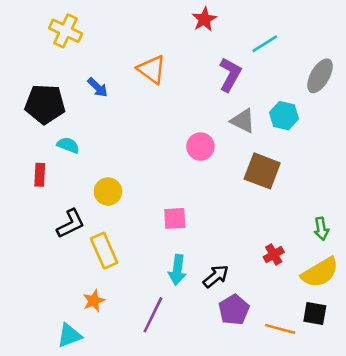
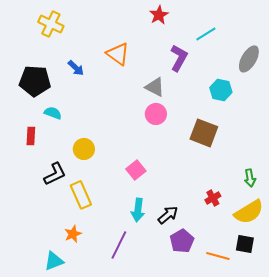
gray triangle: (243, 121) -> (155, 87), moved
pink square: (175, 218) -> (136, 170), turned -36

